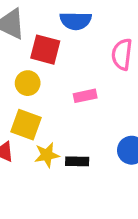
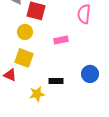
yellow star: (47, 155) -> (37, 94), moved

